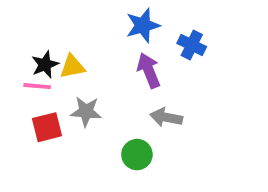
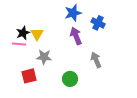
yellow triangle: (72, 67) -> (37, 34), turned -48
gray arrow: (166, 117) -> (96, 60), moved, turned 56
red square: (47, 127) -> (29, 76), moved

